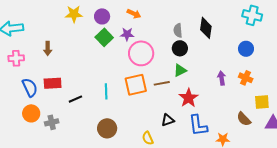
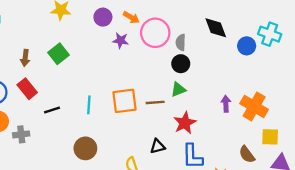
purple circle: (102, 16) -> (103, 17), moved
black diamond: (206, 28) -> (216, 28), moved, turned -35
green square: (104, 37) -> (58, 54), moved
brown arrow: (48, 48) -> (25, 58), moved
blue circle: (246, 49) -> (247, 46), moved
pink circle: (141, 53) -> (155, 33), moved
orange cross: (246, 78) -> (254, 106), size x1.6
red rectangle: (53, 83) -> (27, 89), turned 48

